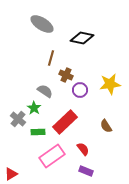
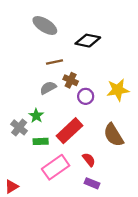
brown line: (51, 58) -> (55, 62), turned 63
gray semicircle: (45, 91) -> (48, 88), moved, turned -63
brown semicircle: (106, 126) -> (114, 135), size x1.6

